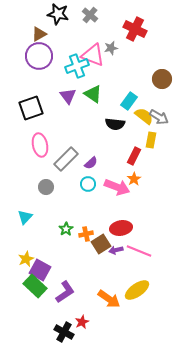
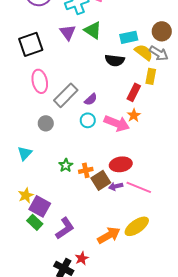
brown circle: (162, 79) -> (162, 31), moved
cyan rectangle: (129, 101) -> (129, 37), turned 42
green rectangle: (35, 286) -> (35, 222), size x0.7
orange arrow: (109, 299) -> (109, 235), turned -65

